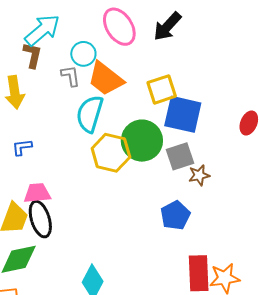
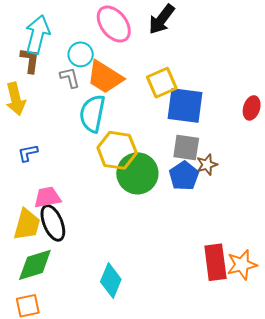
cyan arrow: (42, 30) -> (37, 35), turned -30
green circle: (142, 141) -> (137, 173), moved
gray square: (180, 156) -> (186, 148), turned 32
blue pentagon: (175, 215) -> (184, 176), moved

